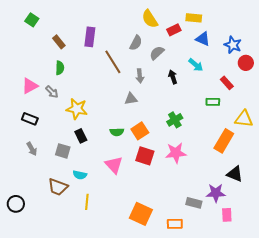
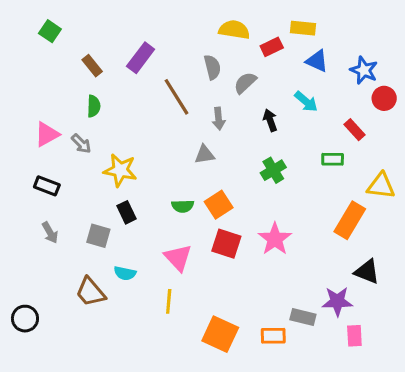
yellow semicircle: (150, 19) -> (234, 30), turned 132
purple rectangle: (90, 37) -> (141, 58), turned 30
gray semicircle: (136, 43) -> (212, 67), turned -42
green cross: (175, 120) -> (273, 170), moved
pink star: (176, 153) -> (275, 239), turned -30
brown trapezoid: (58, 187) -> (91, 292), turned 30
yellow line: (87, 202) -> (169, 301), moved
orange rectangle: (175, 224) -> (273, 336), moved

